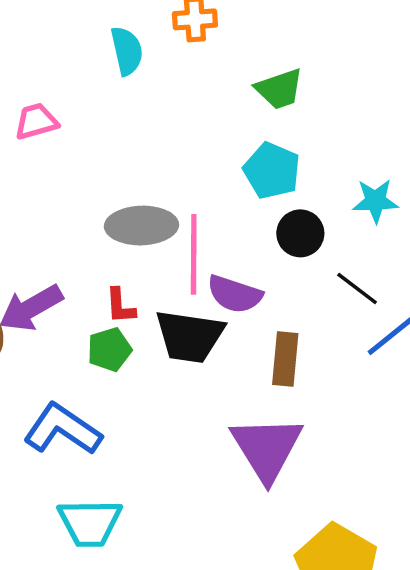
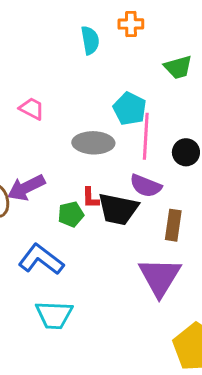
pink trapezoid: (36, 121) -> (32, 109), moved, turned 40
cyan pentagon: (272, 171) -> (130, 109), moved
pink line: (194, 254) -> (146, 136), moved
red L-shape: (120, 306) -> (90, 198), moved

